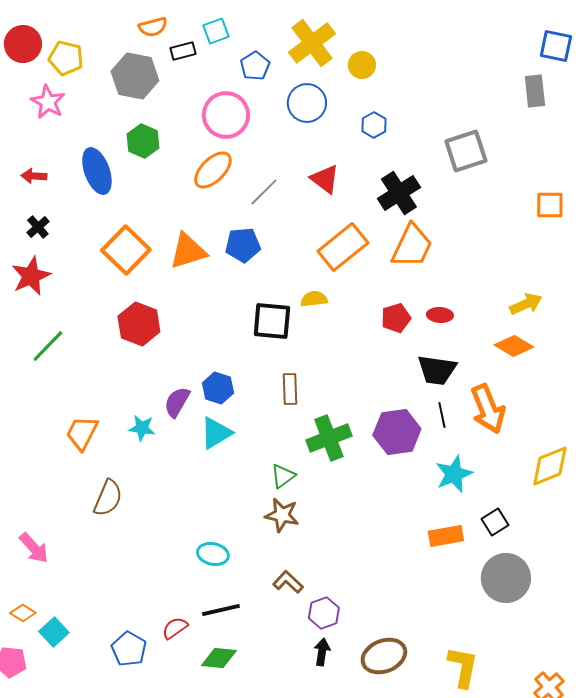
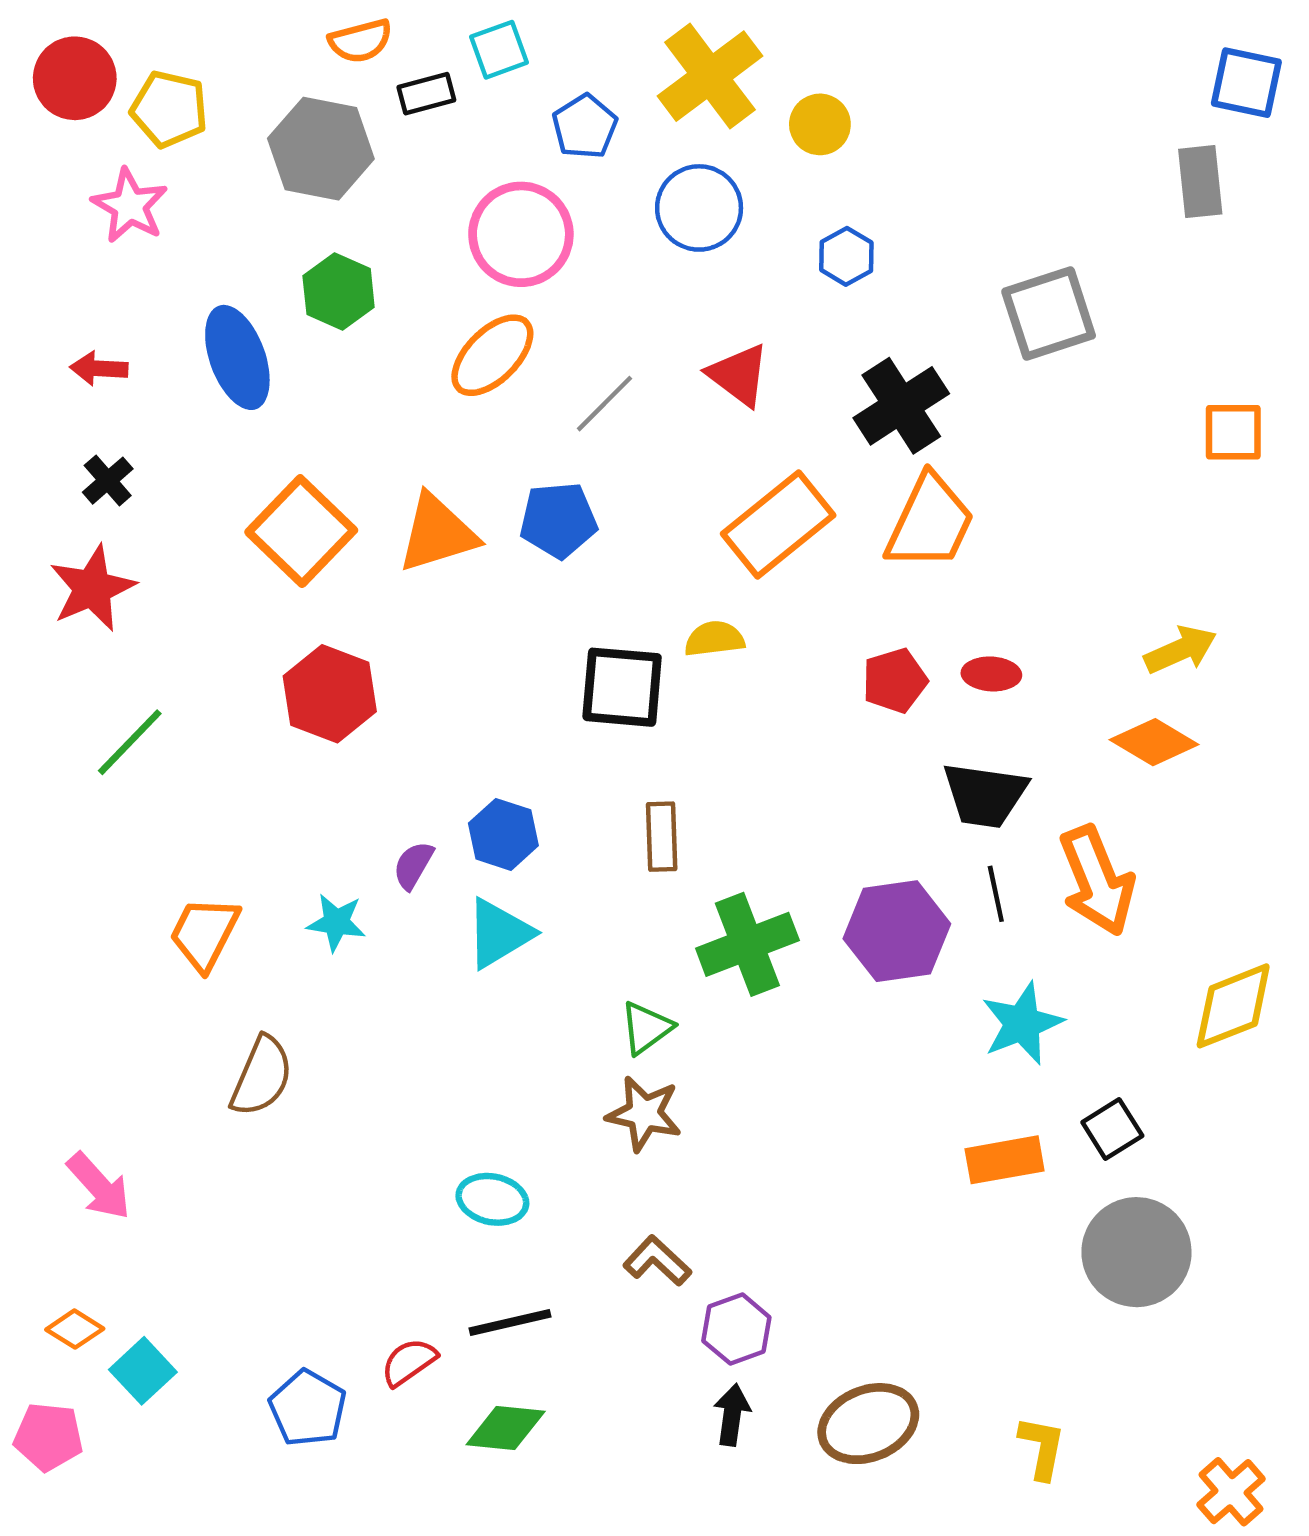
purple semicircle: (177, 402) -> (413, 865), size x0.7
yellow L-shape: (463, 667) -> (1042, 1448), size x0.7

